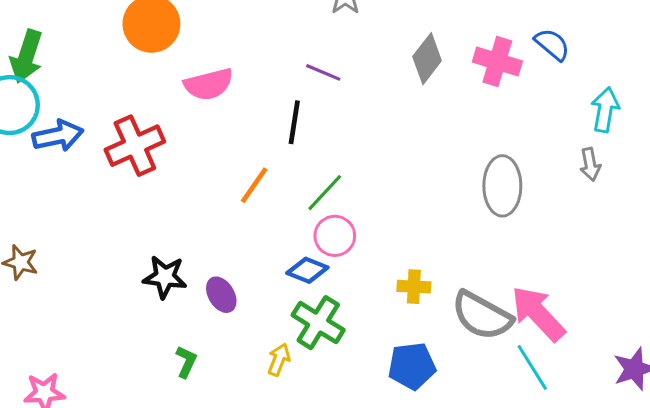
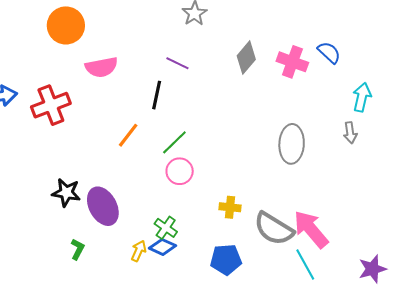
blue diamond: (307, 270) -> (162, 247), moved
purple ellipse: (221, 295) -> (103, 206), size x1.6
green cross: (318, 323) -> (166, 228), size x0.7

